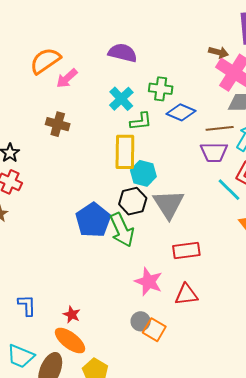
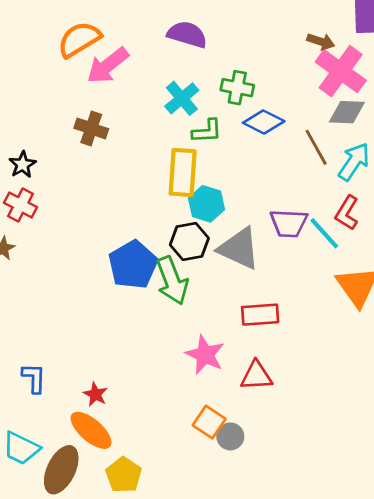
pink arrow: (67, 78) -> (108, 66), size x1.4
brown line: (220, 128) -> (316, 147), turned 64
purple trapezoid: (214, 152) -> (289, 223), moved
gray triangle: (169, 204) -> (239, 248), turned -36
gray circle: (141, 321) -> (230, 436), moved

